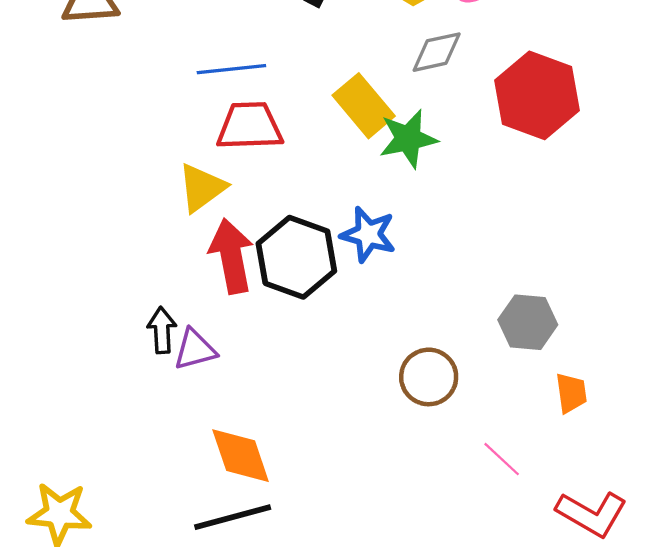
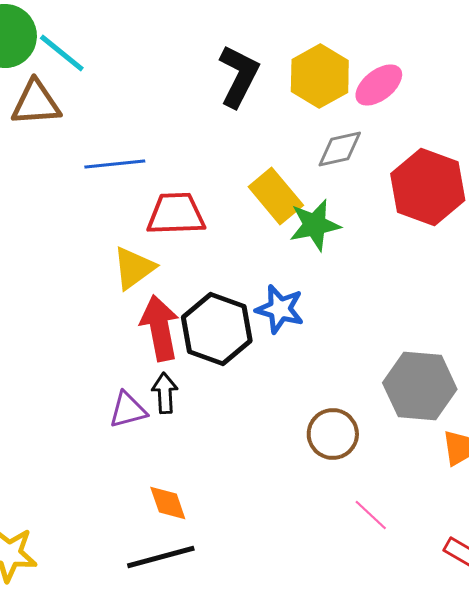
blue line: (231, 69) -> (115, 164), moved
gray hexagon: (528, 322) -> (420, 386), size x1.4
black arrow: (162, 330) -> (165, 393), moved
orange diamond: (241, 456) -> (168, 503), size x0.7
pink line: (502, 459) -> (371, 515), moved

